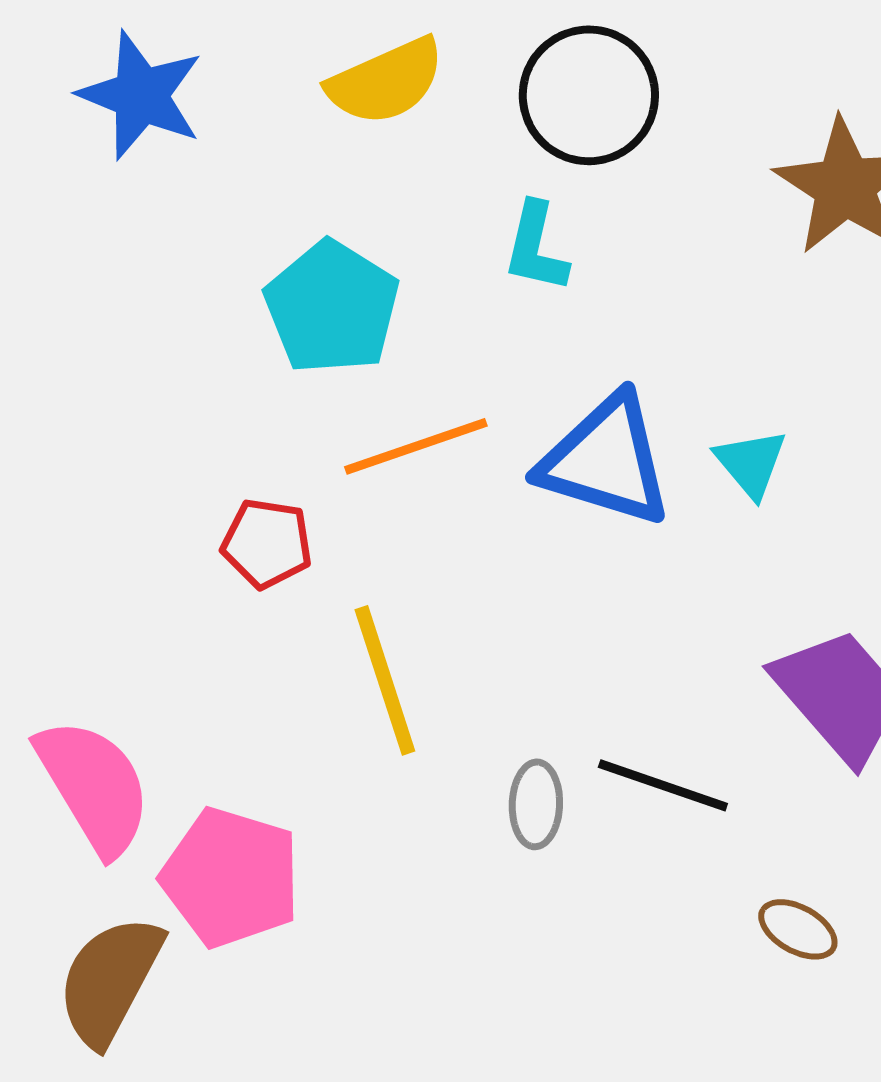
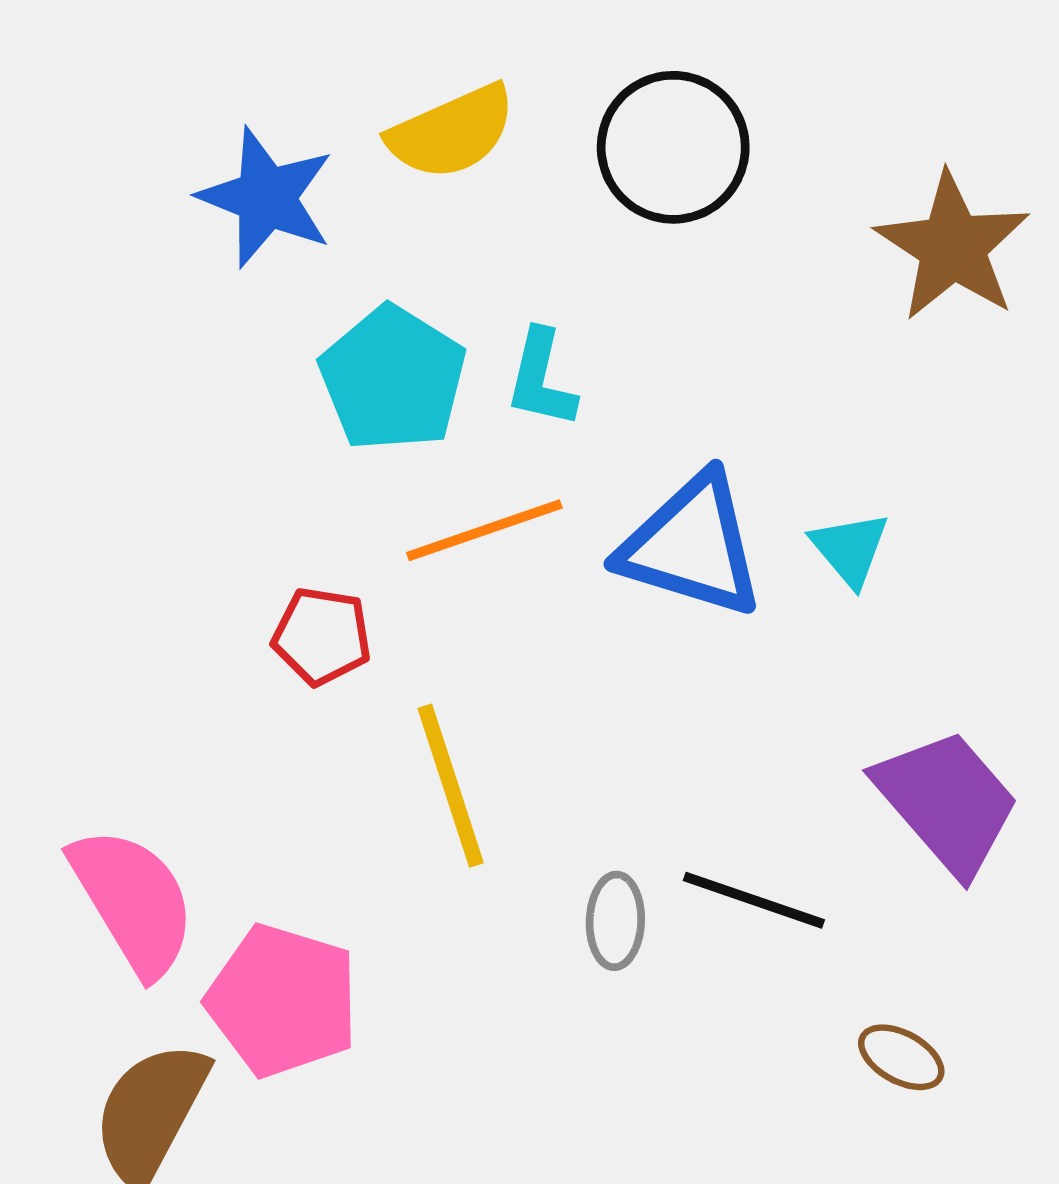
blue star: (141, 95) -> (266, 197), moved
cyan L-shape: (536, 247) -> (541, 379), moved

